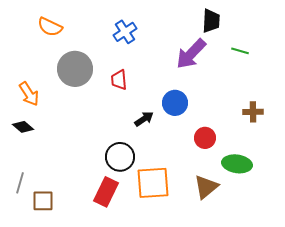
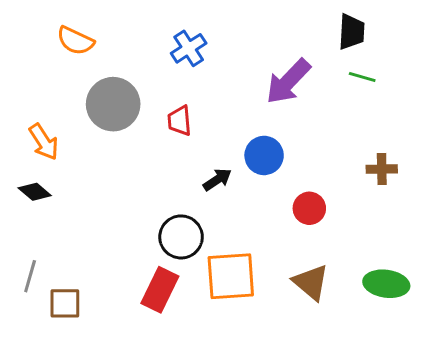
black trapezoid: (211, 21) -> (352, 32), moved
green ellipse: (237, 164) -> (386, 284), moved
brown triangle: (206, 187) -> (311, 282), turned -40

